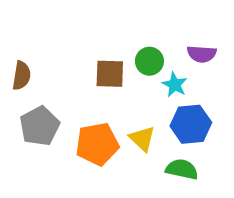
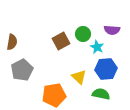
brown square: (110, 74) -> (61, 41), turned -30
orange pentagon: (97, 144) -> (54, 95), moved

